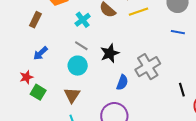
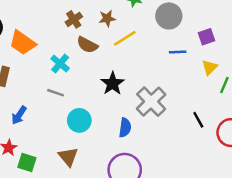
gray line: (81, 46) -> (56, 93), moved
black star: (110, 53) -> (113, 83), moved
cyan circle: (78, 66) -> (79, 120), moved

